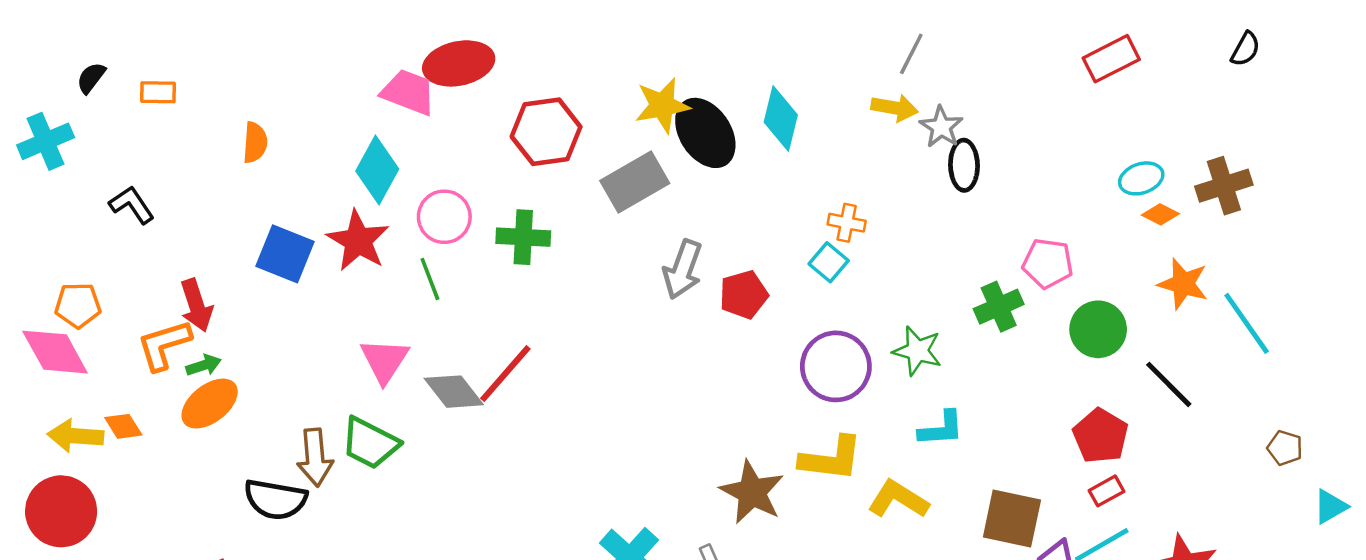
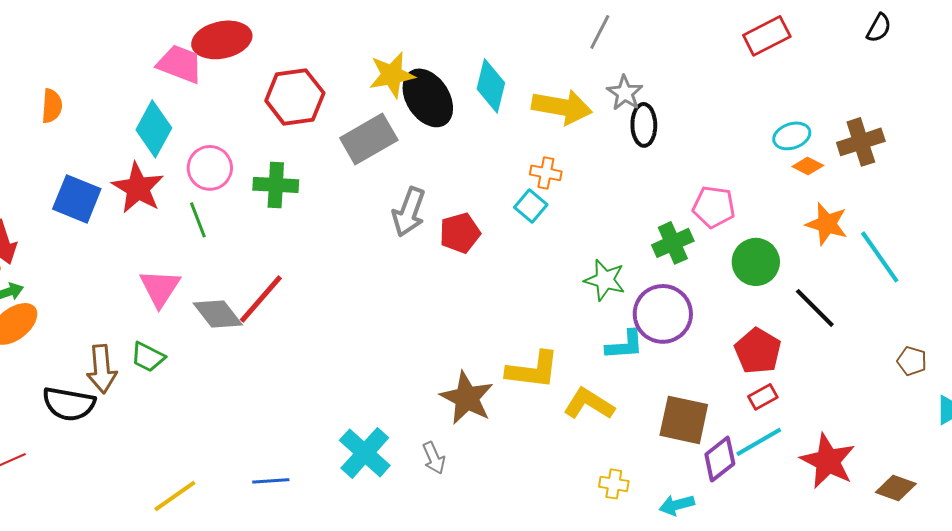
yellow arrow: (895, 108) -> (562, 107), moved, size x1.5
purple circle: (836, 366) -> (663, 314), moved
green trapezoid: (370, 443) -> (148, 357), size x0.7

